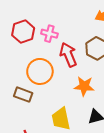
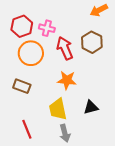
orange circle: (40, 71) -> (31, 53), moved
orange star: (84, 86) -> (67, 80), moved

